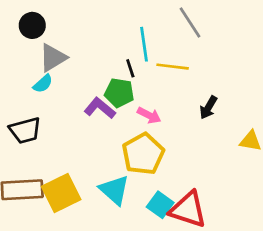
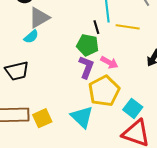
purple L-shape: (100, 108) -> (86, 67), moved, turned 70
yellow square: (61, 193) -> (42, 118), size x0.7
cyan square: (160, 205) -> (133, 108), moved

